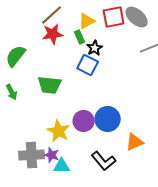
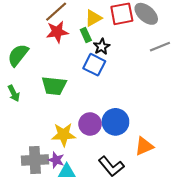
yellow star: (59, 131) -> (64, 135), turned -30

